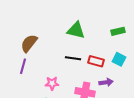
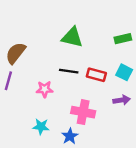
purple arrow: (106, 82) -> (122, 100), moved
pink star: (52, 83) -> (45, 89), moved

